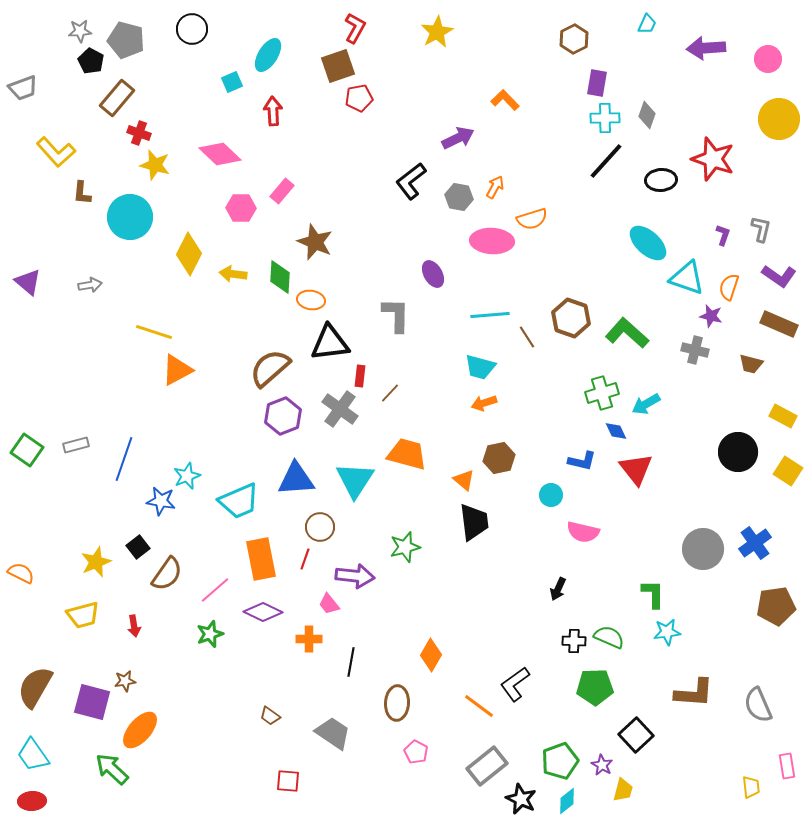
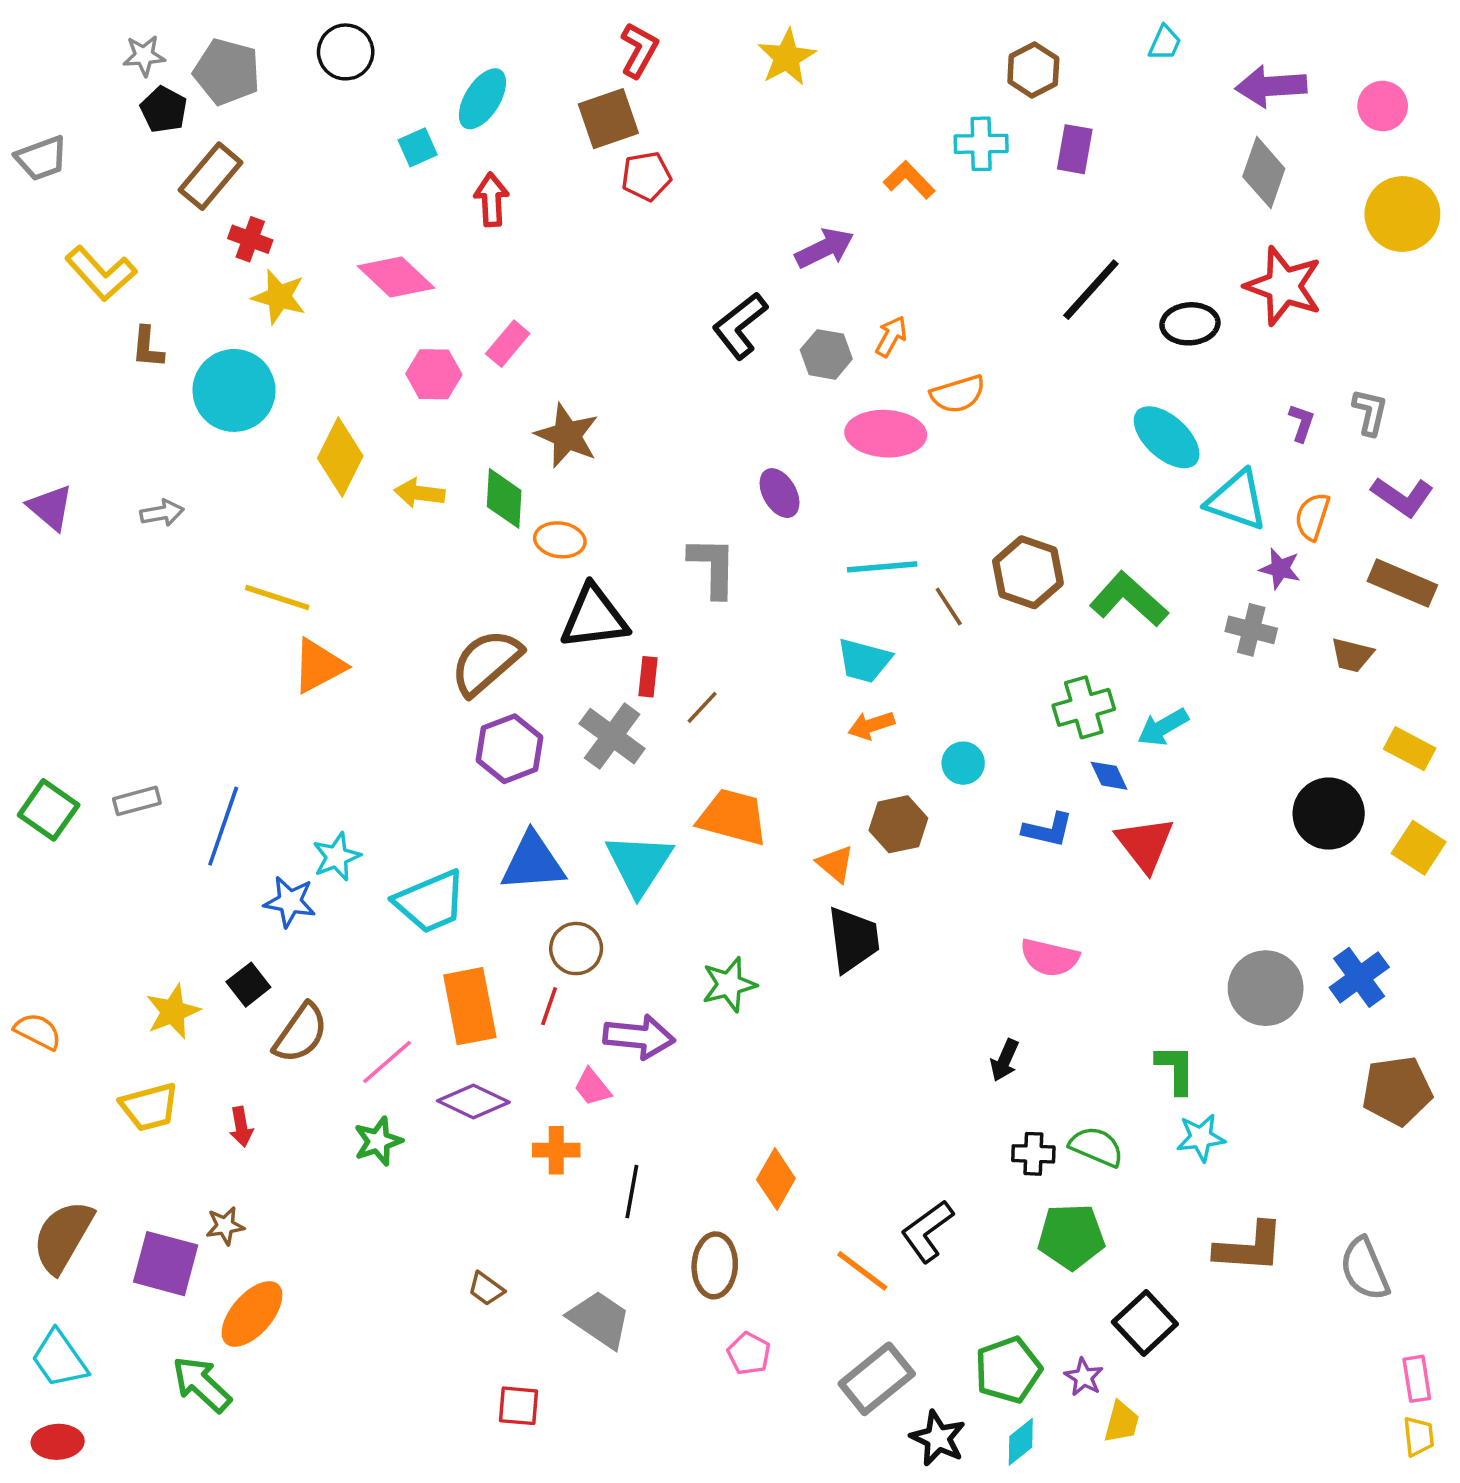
gray diamond: (647, 115) -> (1264, 173), moved, size x1.4
cyan cross: (605, 118) -> (981, 144), moved
cyan circle: (551, 495) -> (963, 763), moved
yellow trapezoid: (751, 787) -> (1419, 1436), moved

